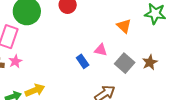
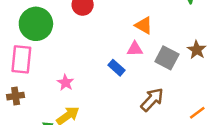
orange triangle: (124, 26) -> (144, 25), moved
pink star: (15, 61) -> (66, 83), moved

